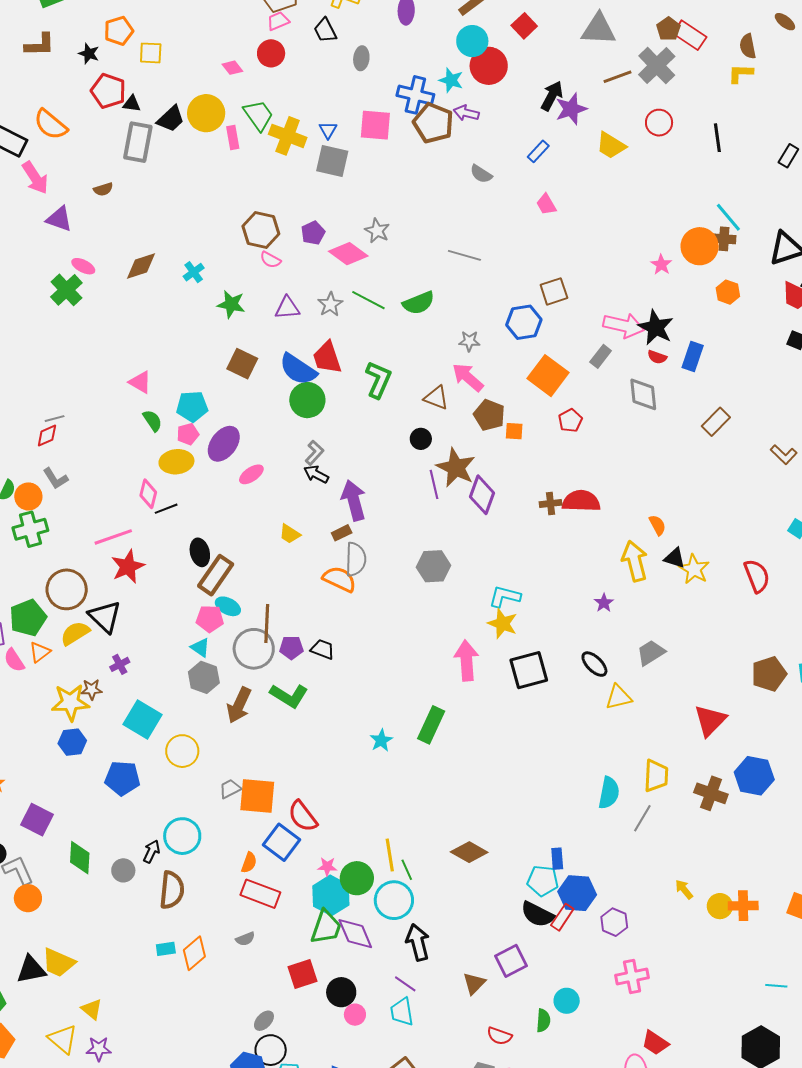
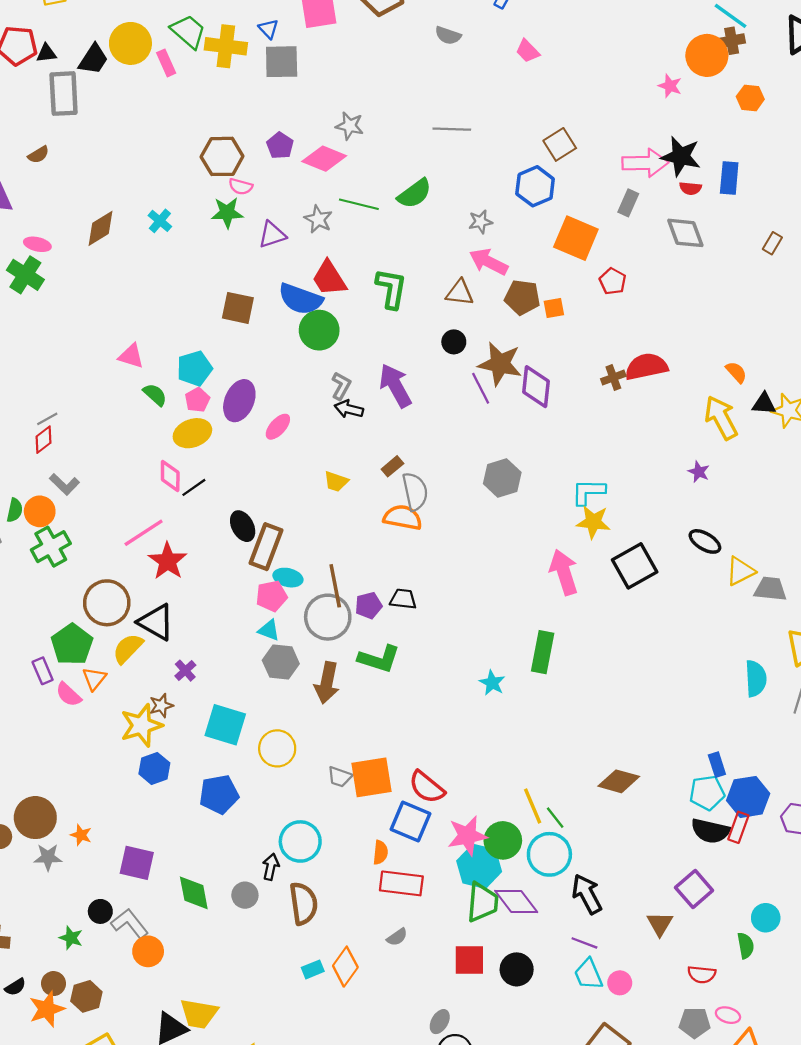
green star: (231, 304) -> (227, 213), moved
brown rectangle: (716, 422) -> (772, 243), size x0.7
purple arrow: (354, 500) -> (395, 386), moved
gray trapezoid: (651, 653) -> (770, 589), moved, turned 52
gray trapezoid: (230, 789) -> (340, 777), turned -120
pink star: (327, 867) -> (467, 836), size x1.8
red square: (303, 974) -> (469, 960), turned 32
pink circle: (355, 1015) -> (620, 983), moved

